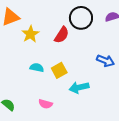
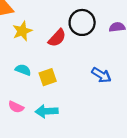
cyan arrow: (79, 87) -> (47, 111), moved
pink semicircle: (46, 104) -> (16, 107), moved

